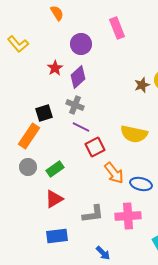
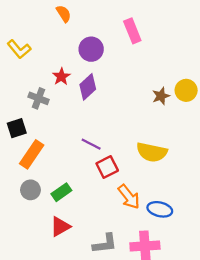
gray cross: (75, 105) -> (38, 98), moved
black square: (44, 113) -> (17, 128), moved

